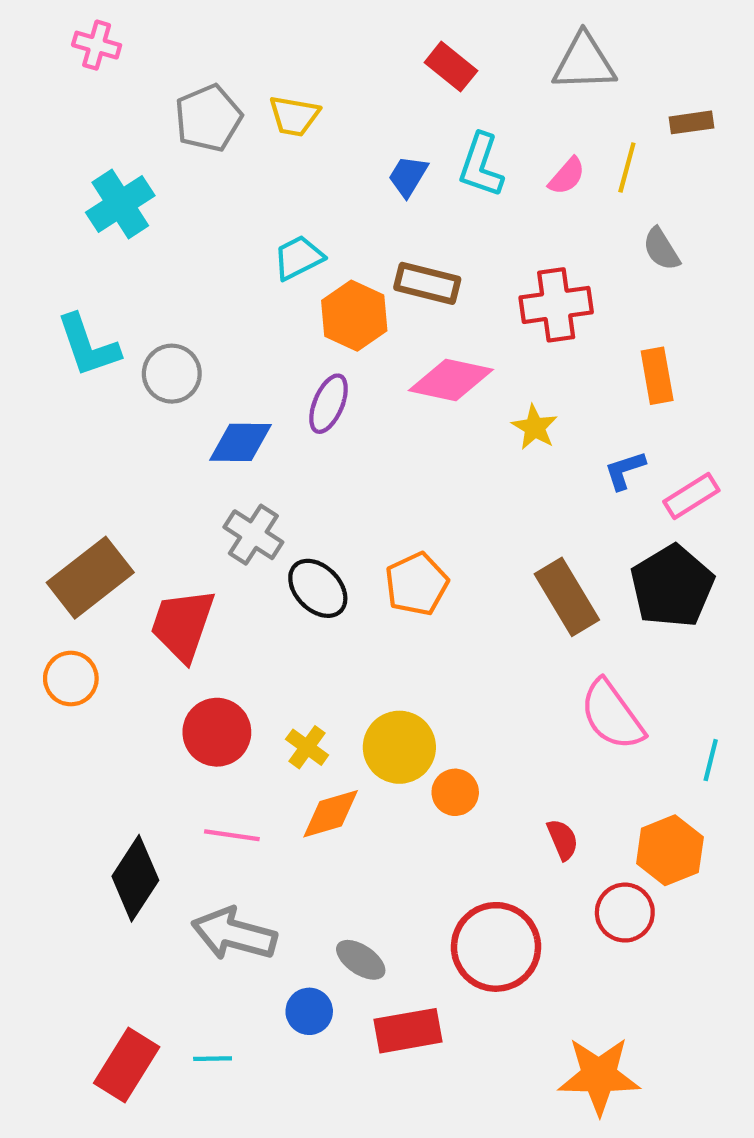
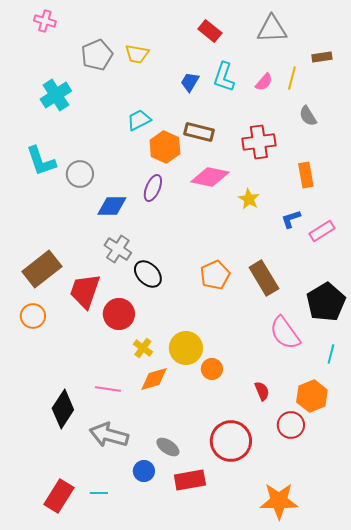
orange pentagon: (417, 584) -> (215, 275), moved
black pentagon: (672, 586) -> (326, 302), moved
red circle: (217, 732) -> (119, 314), moved

